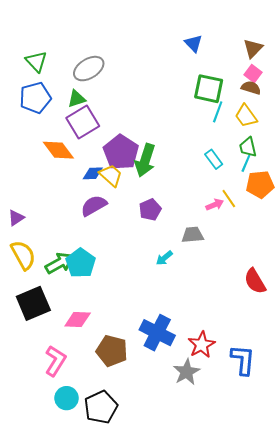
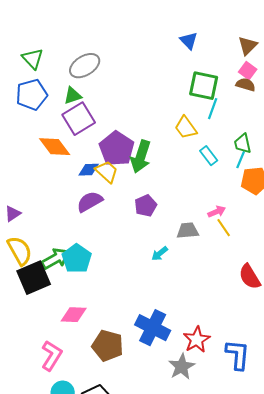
yellow trapezoid: (246, 116) -> (186, 128), moved
yellow line: (229, 199) -> (224, 228), moved
pink arrow: (215, 205) -> (217, 212), moved
black square: (33, 303) -> (34, 278), moved

